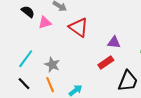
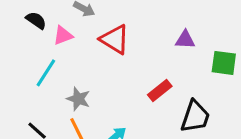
purple triangle: (114, 42) -> (185, 40), moved
cyan line: (26, 59) -> (46, 73), moved

